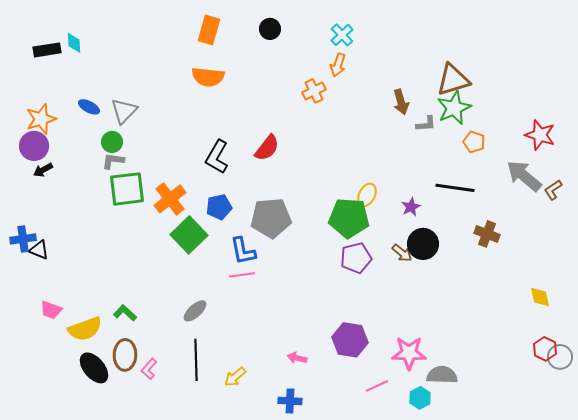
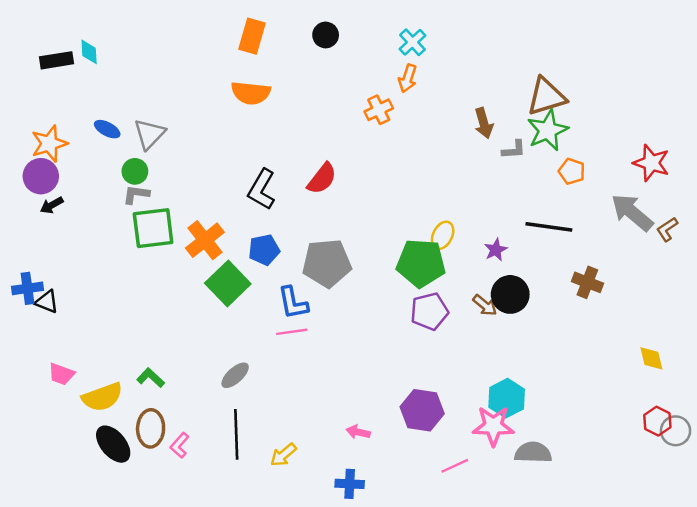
cyan hexagon: (420, 398) -> (507, 398), moved, size x1.4

